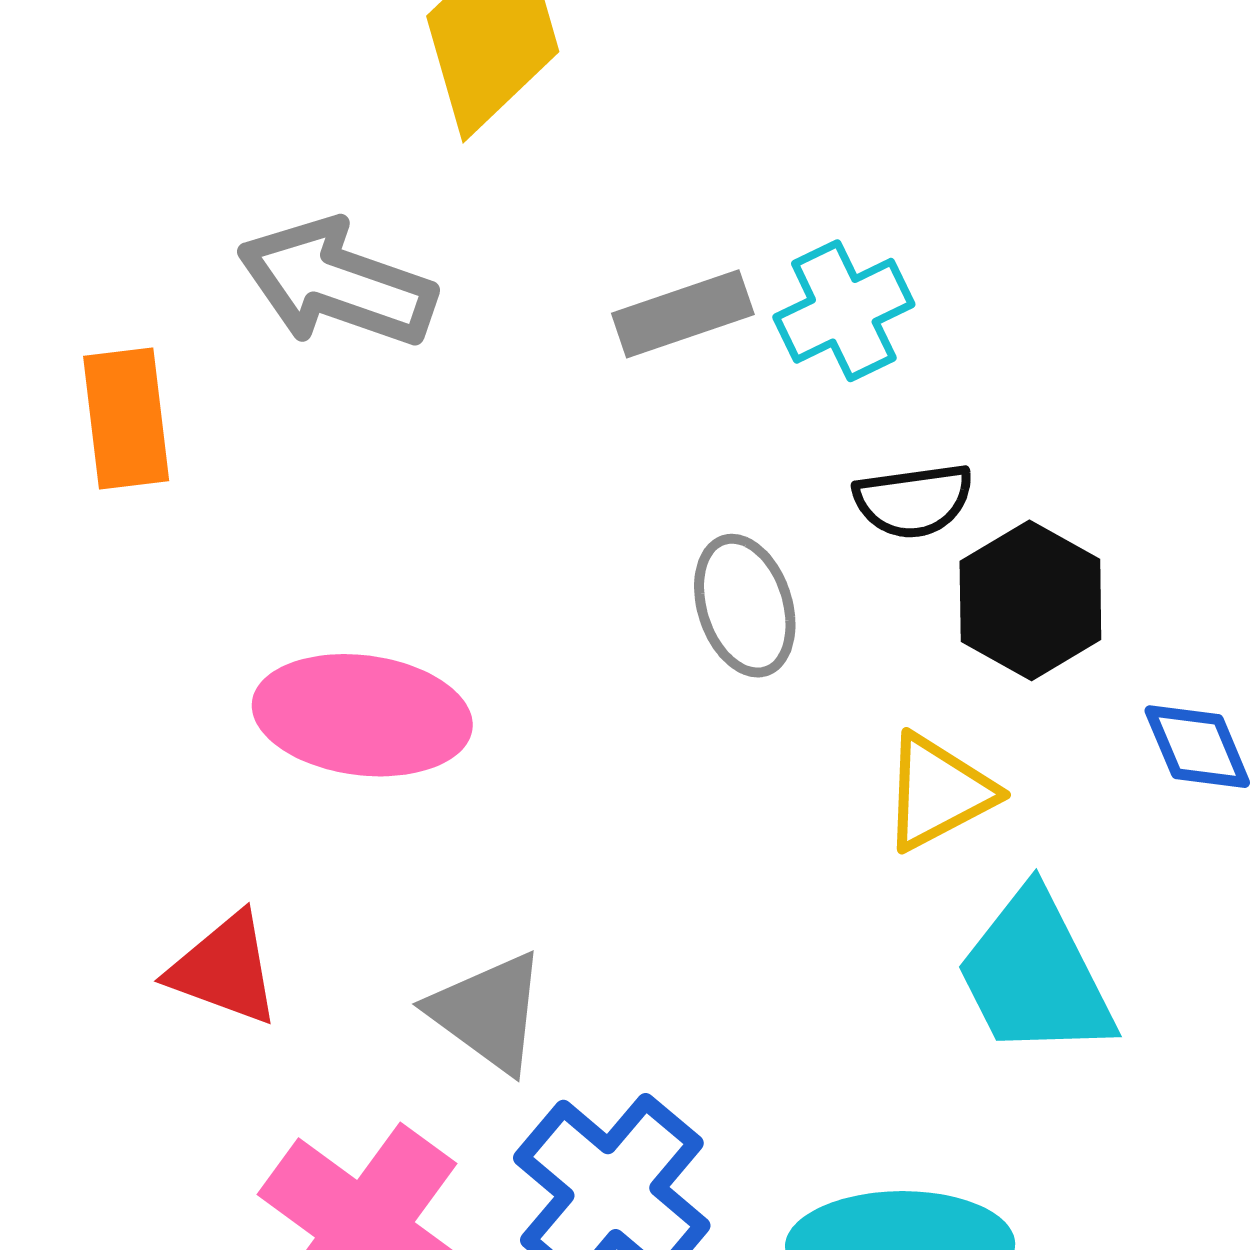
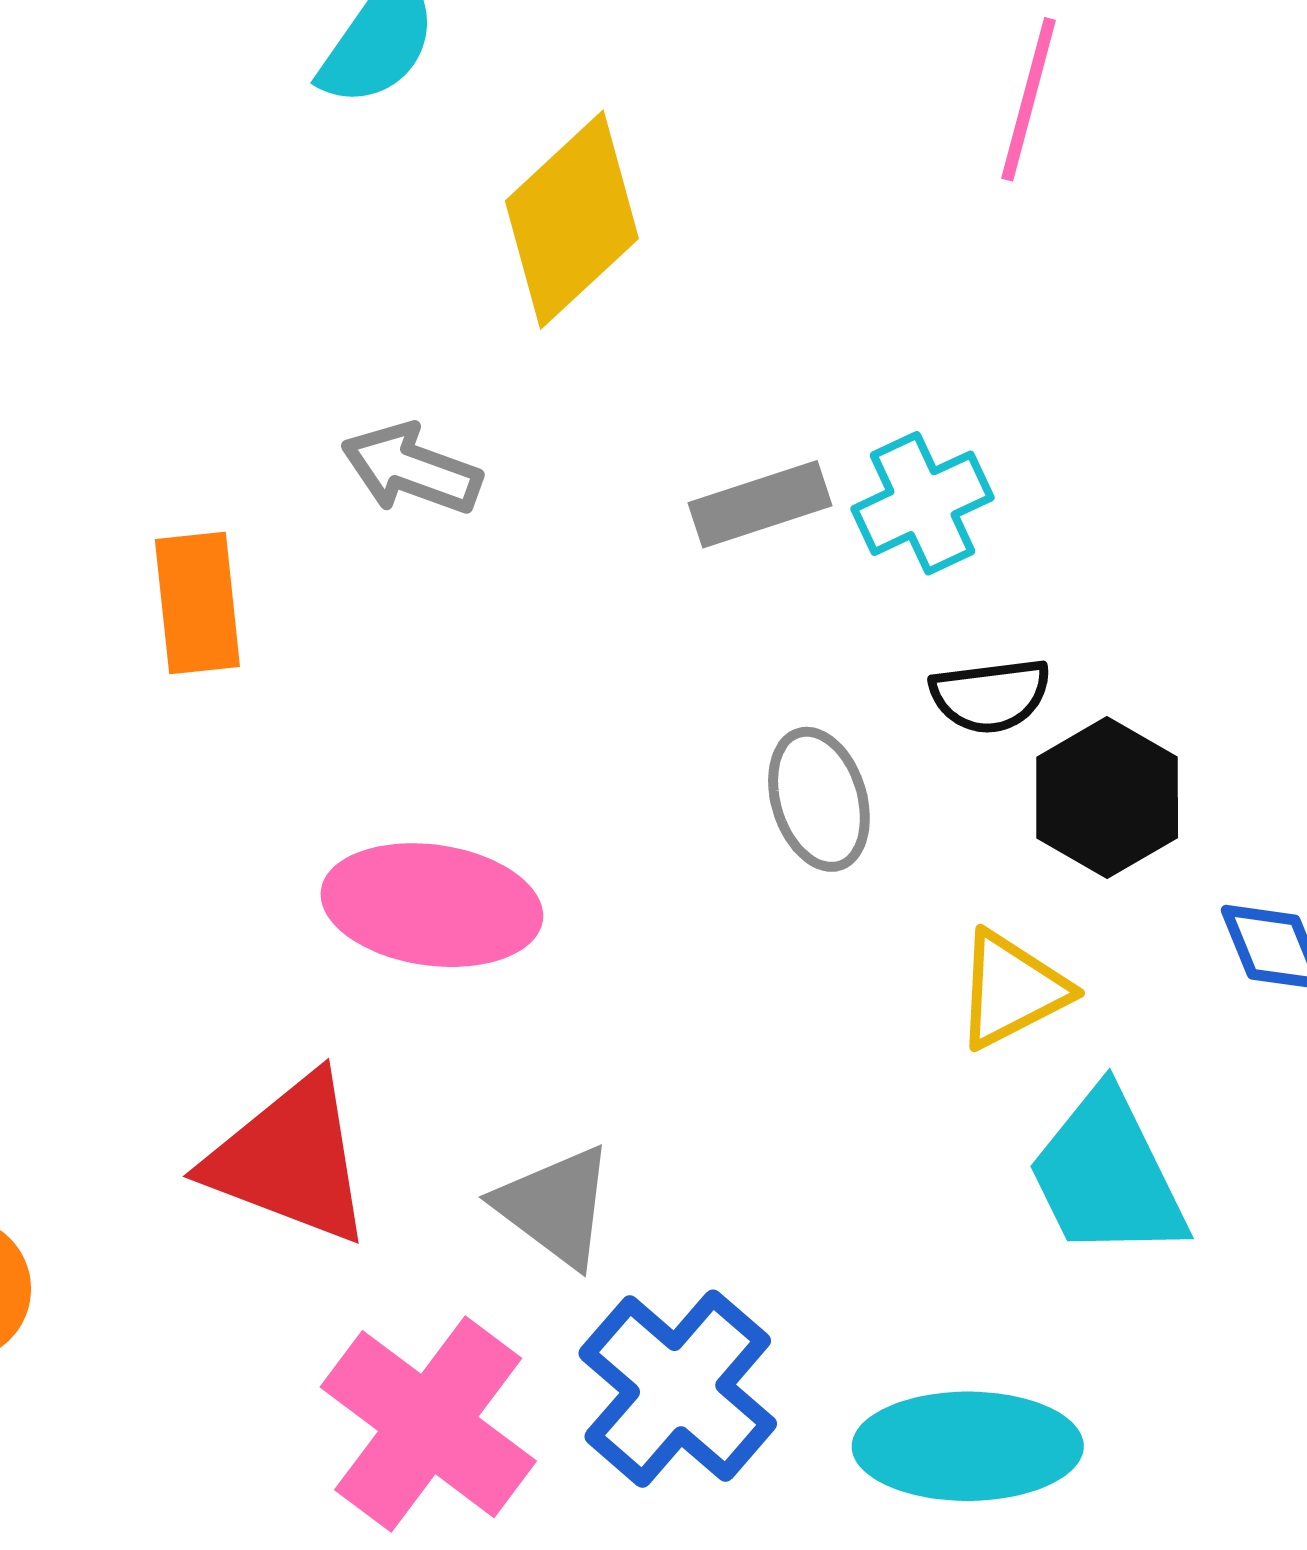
gray arrow: (337, 283) -> (411, 469), size x0.7
red triangle: (225, 969) -> (290, 1159), size x1.5

